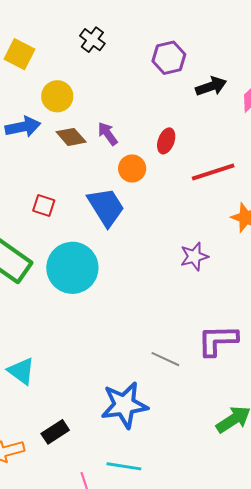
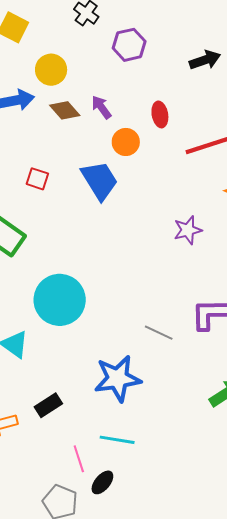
purple hexagon: (169, 58) -> (129, 45), moved
red ellipse: (166, 141) -> (160, 114), turned -30
cyan circle: (72, 268) -> (60, 300), moved

